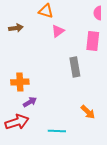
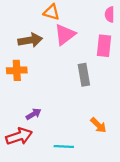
brown arrow: (16, 28) -> (30, 40), moved, size x1.5
pink triangle: (58, 31) -> (65, 35), size x1.5
orange cross: (20, 82) -> (17, 70), moved

